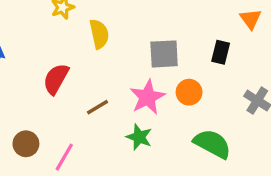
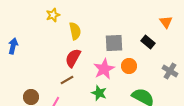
black rectangle: (221, 52) -> (148, 42), turned -64
red semicircle: (56, 79) -> (73, 58), moved
brown line: (98, 107) -> (67, 80), moved

